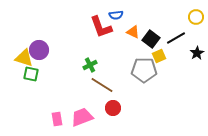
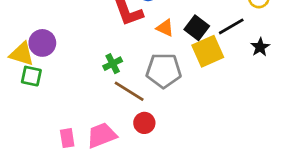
orange triangle: (133, 32) -> (165, 28), moved
yellow square: (159, 56) -> (208, 51), size x1.6
gray pentagon: (144, 70) -> (164, 71), moved

